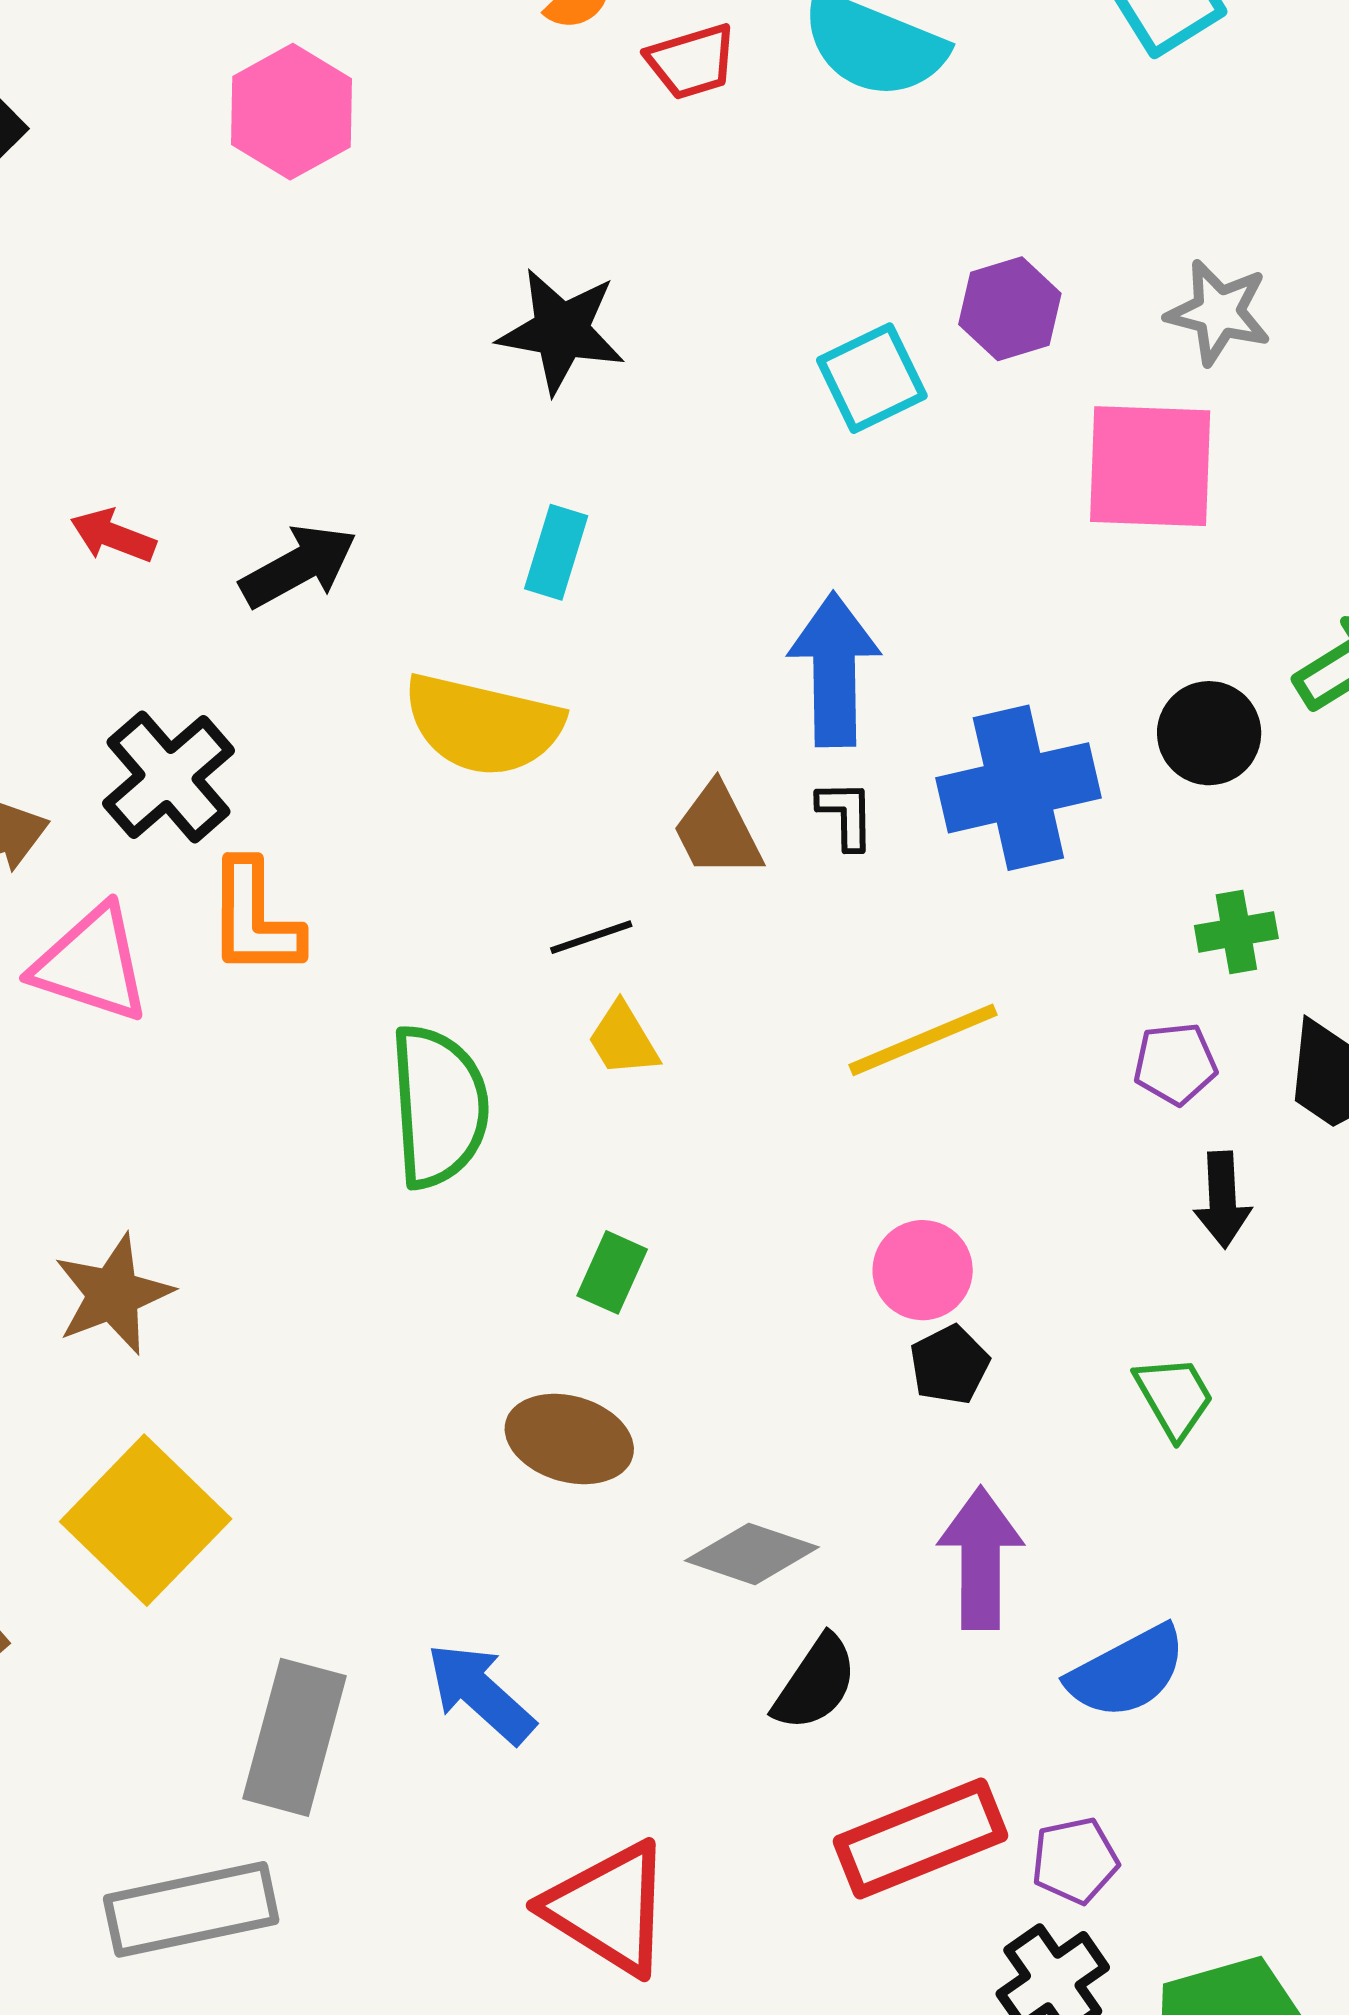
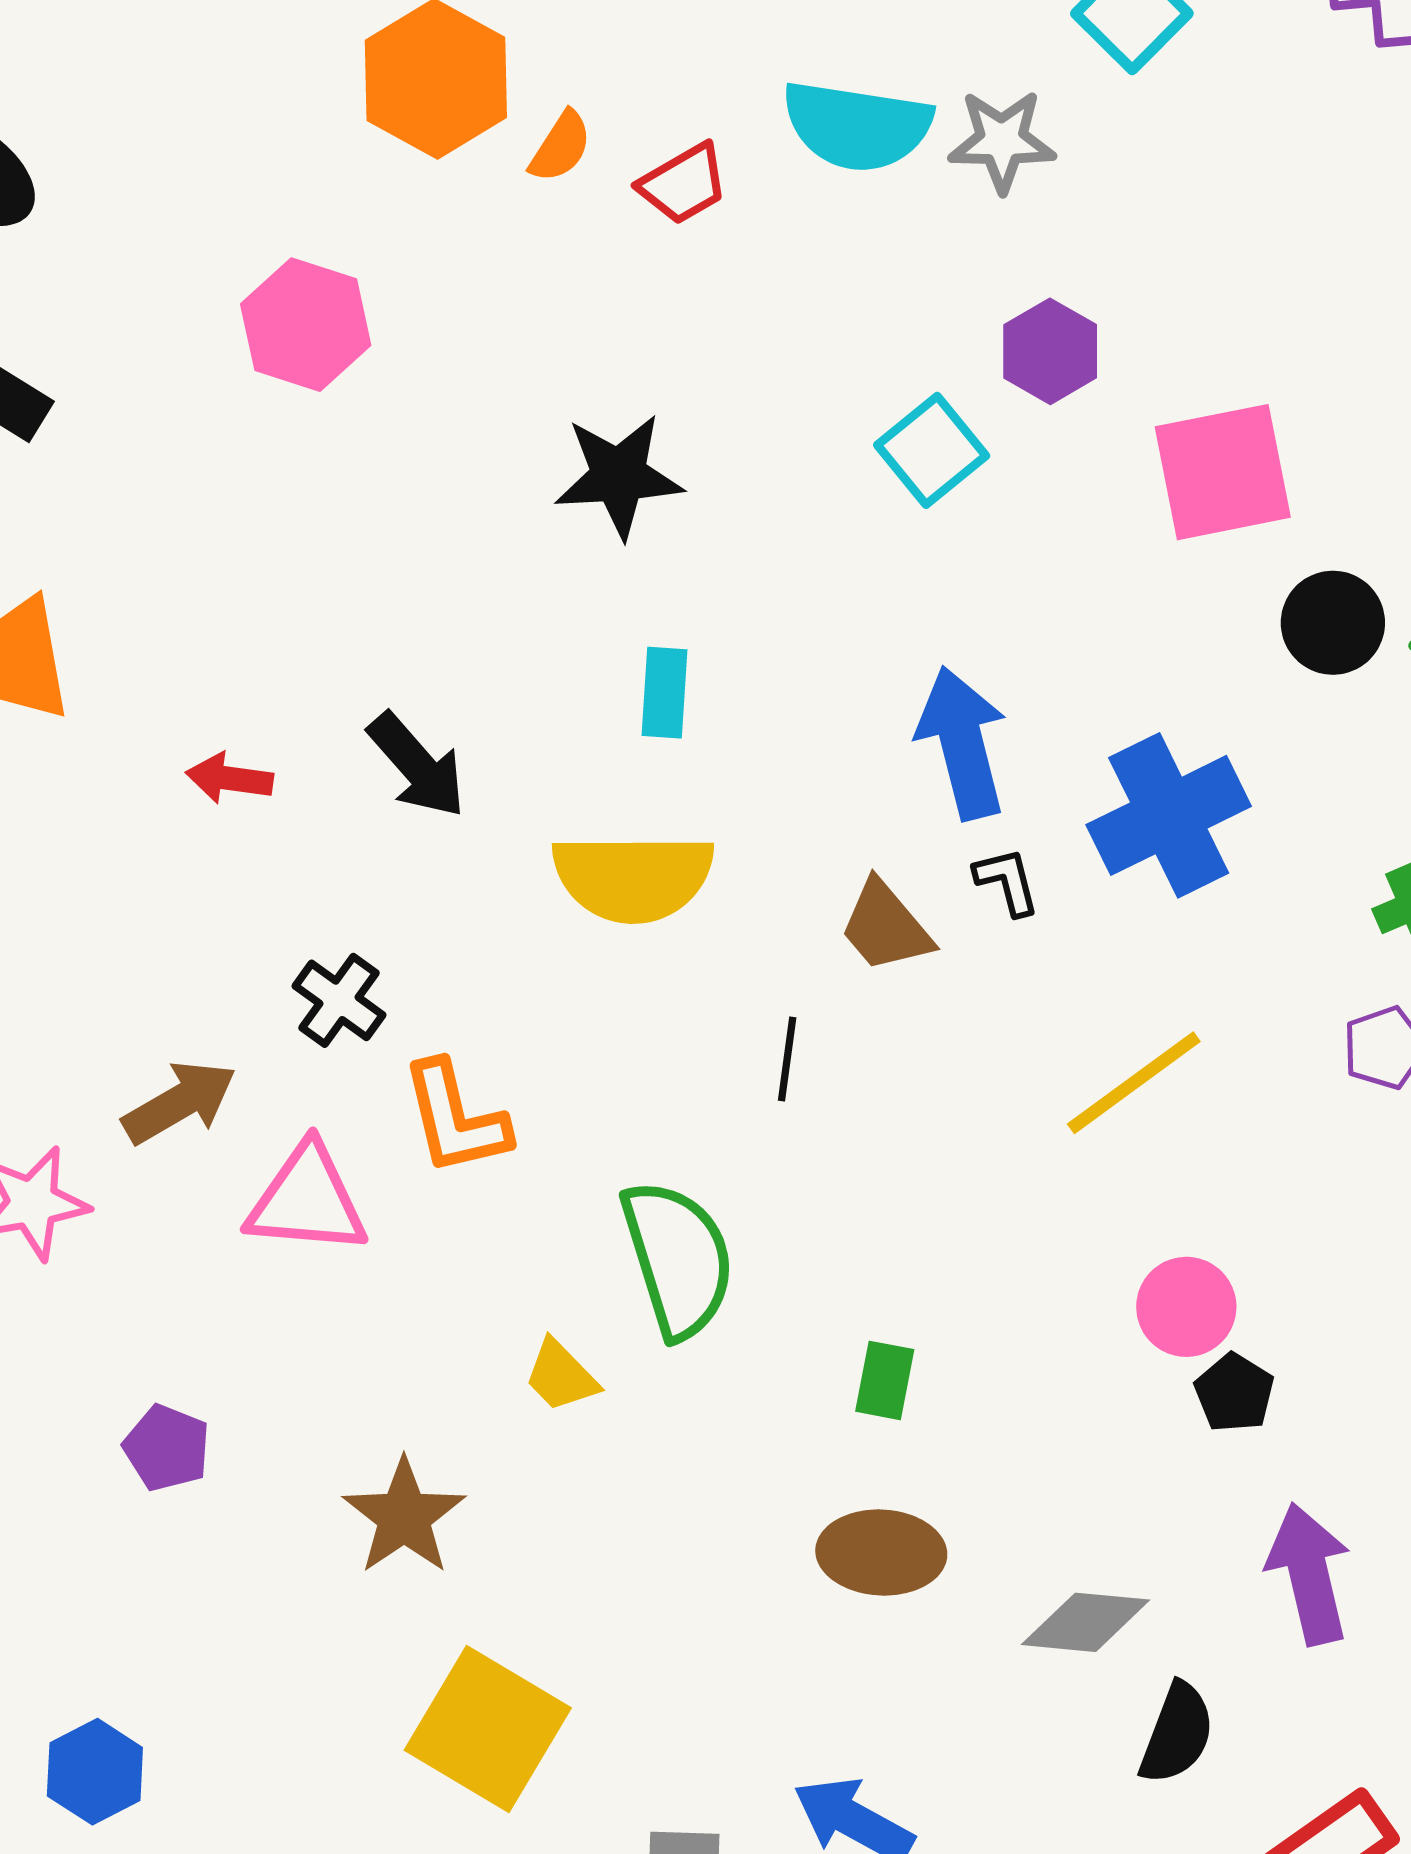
gray star: (1218, 312) -> (1002, 141), moved
black arrow: (299, 566) -> (417, 765), turned 91
black circle: (1209, 733) -> (1333, 623), moved
black cross: (169, 777) -> (339, 1000), size x0.7
black line: (591, 937) -> (787, 1059), turned -50
yellow trapezoid: (623, 1040) -> (561, 1376), moved

